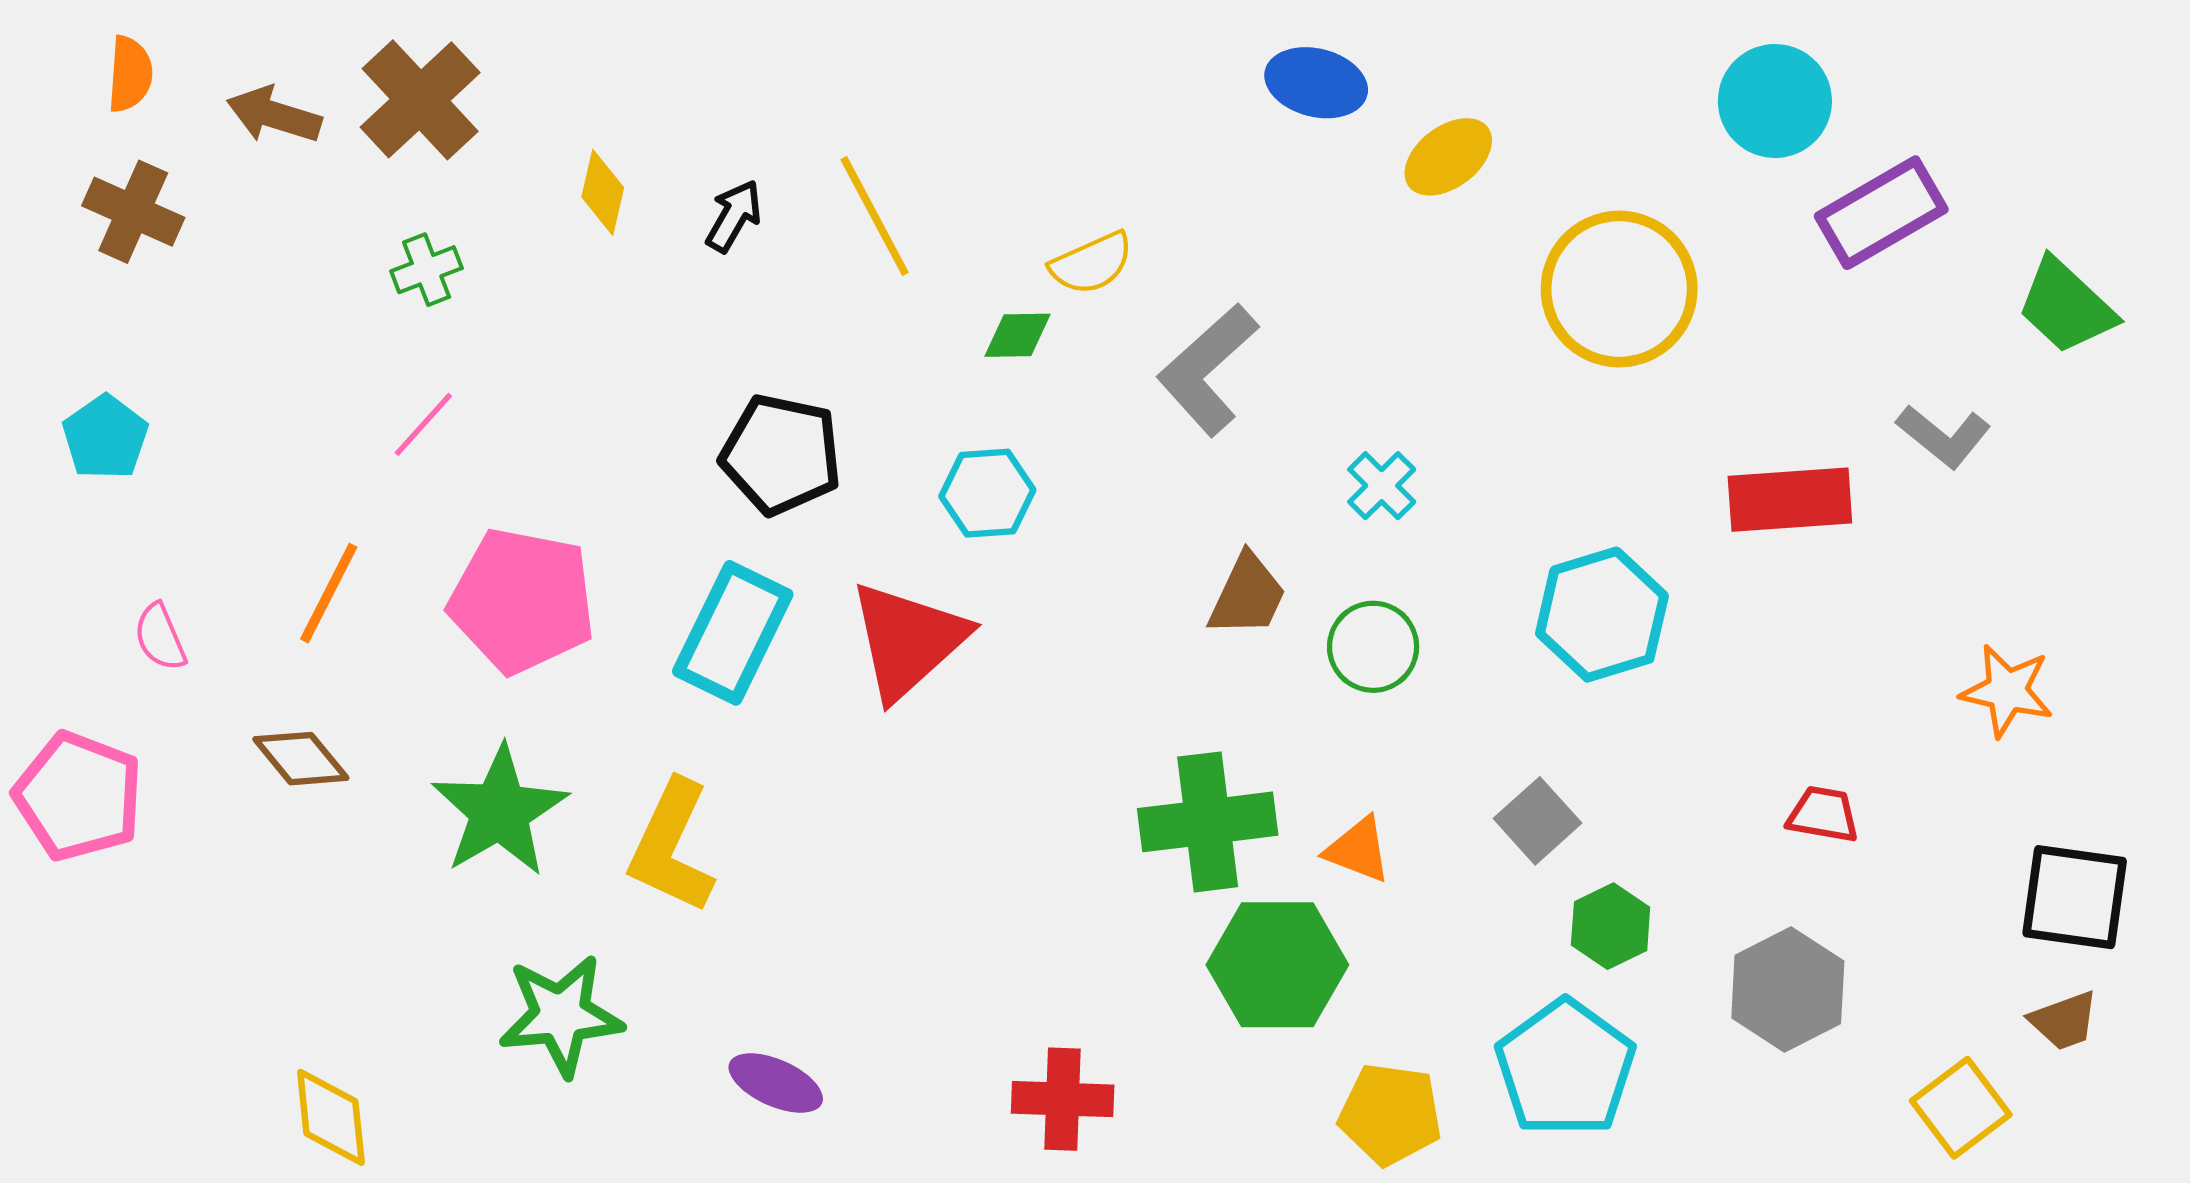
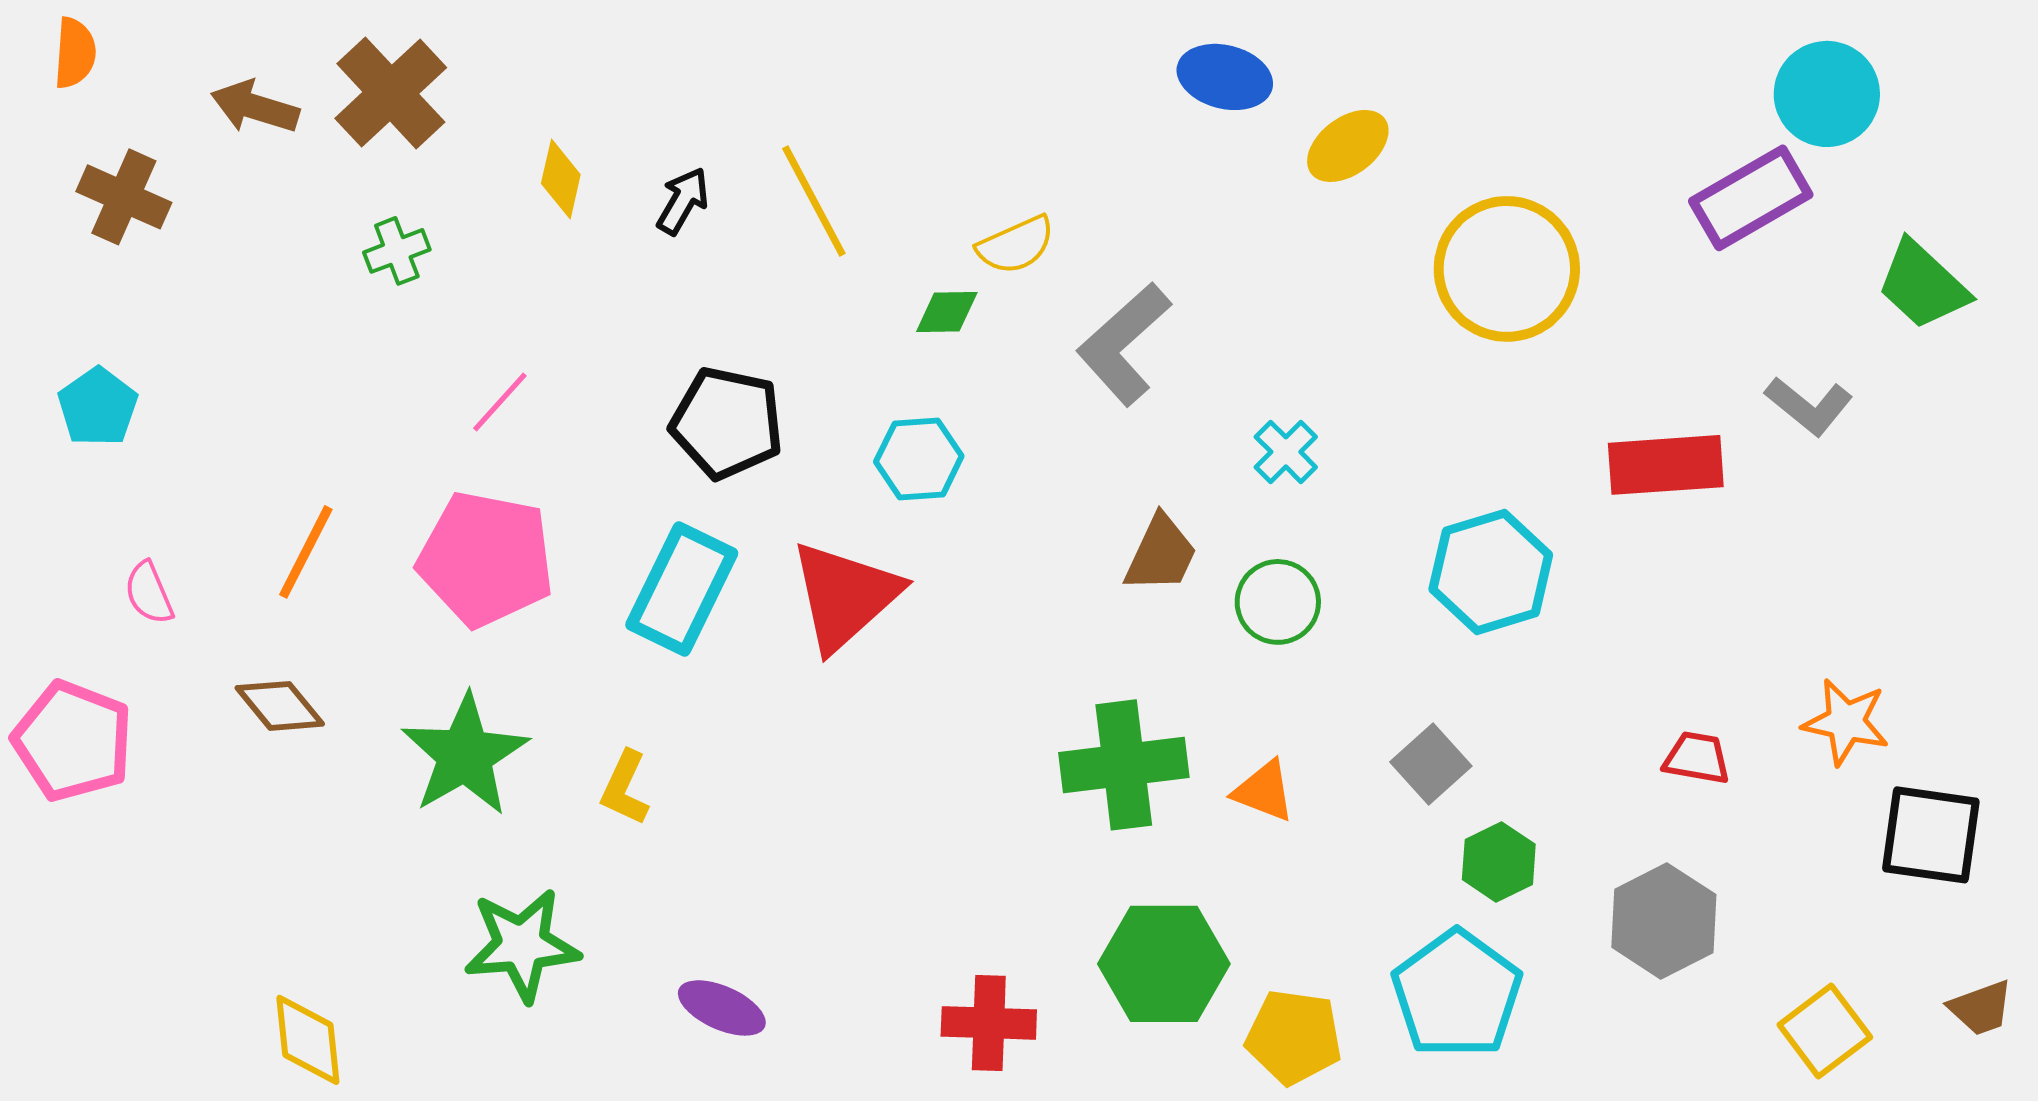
orange semicircle: (130, 74) -> (75, 53), moved
cyan circle: (1775, 101) -> (1827, 94), moved
pink line: (423, 424) -> (500, 402), moved
orange star: (2007, 691) -> (1846, 722), moved
yellow L-shape: (672, 847) -> (625, 788), size x0.6
green hexagon: (1277, 965) -> (1164, 964), moved
brown trapezoid: (2064, 1021) -> (1981, 1008), moved

